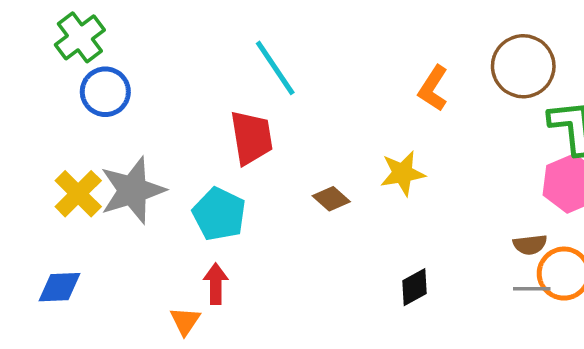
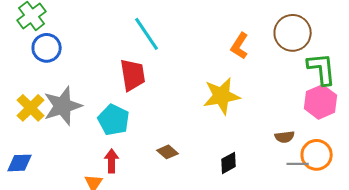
yellow star: (403, 173) -> (222, 96), size x1.4
brown diamond: (331, 199) -> (168, 152), moved
brown semicircle: (530, 245) -> (285, 137), moved

